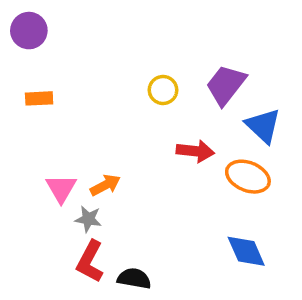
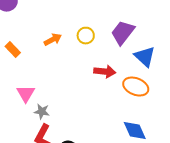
orange rectangle: (39, 98) -> (13, 50), moved, turned 49
orange arrow: (105, 185) -> (53, 40), moved

